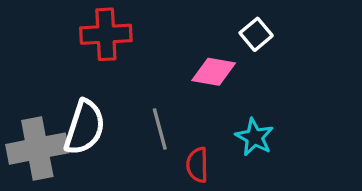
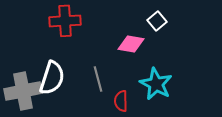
cyan star: (254, 137) -> (156, 84), size x1.4

